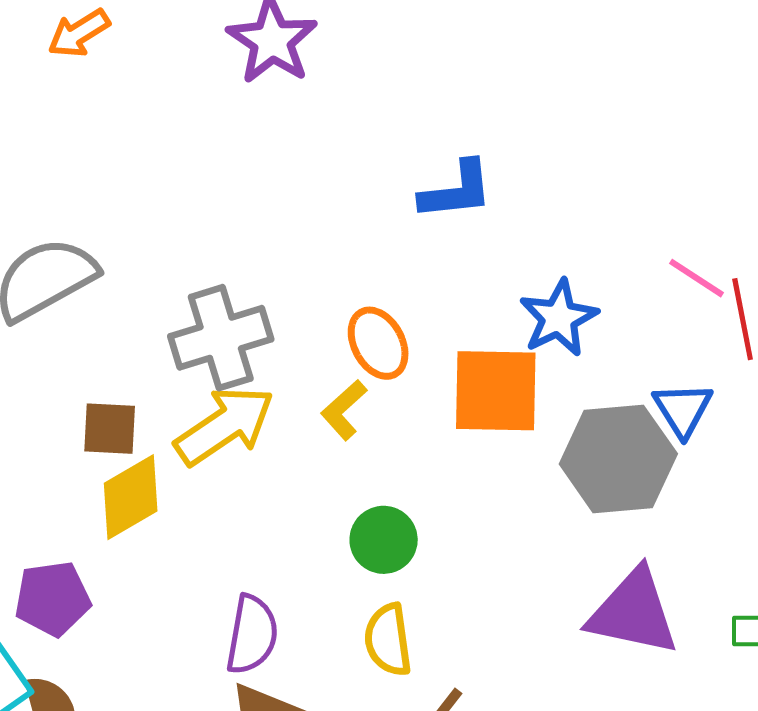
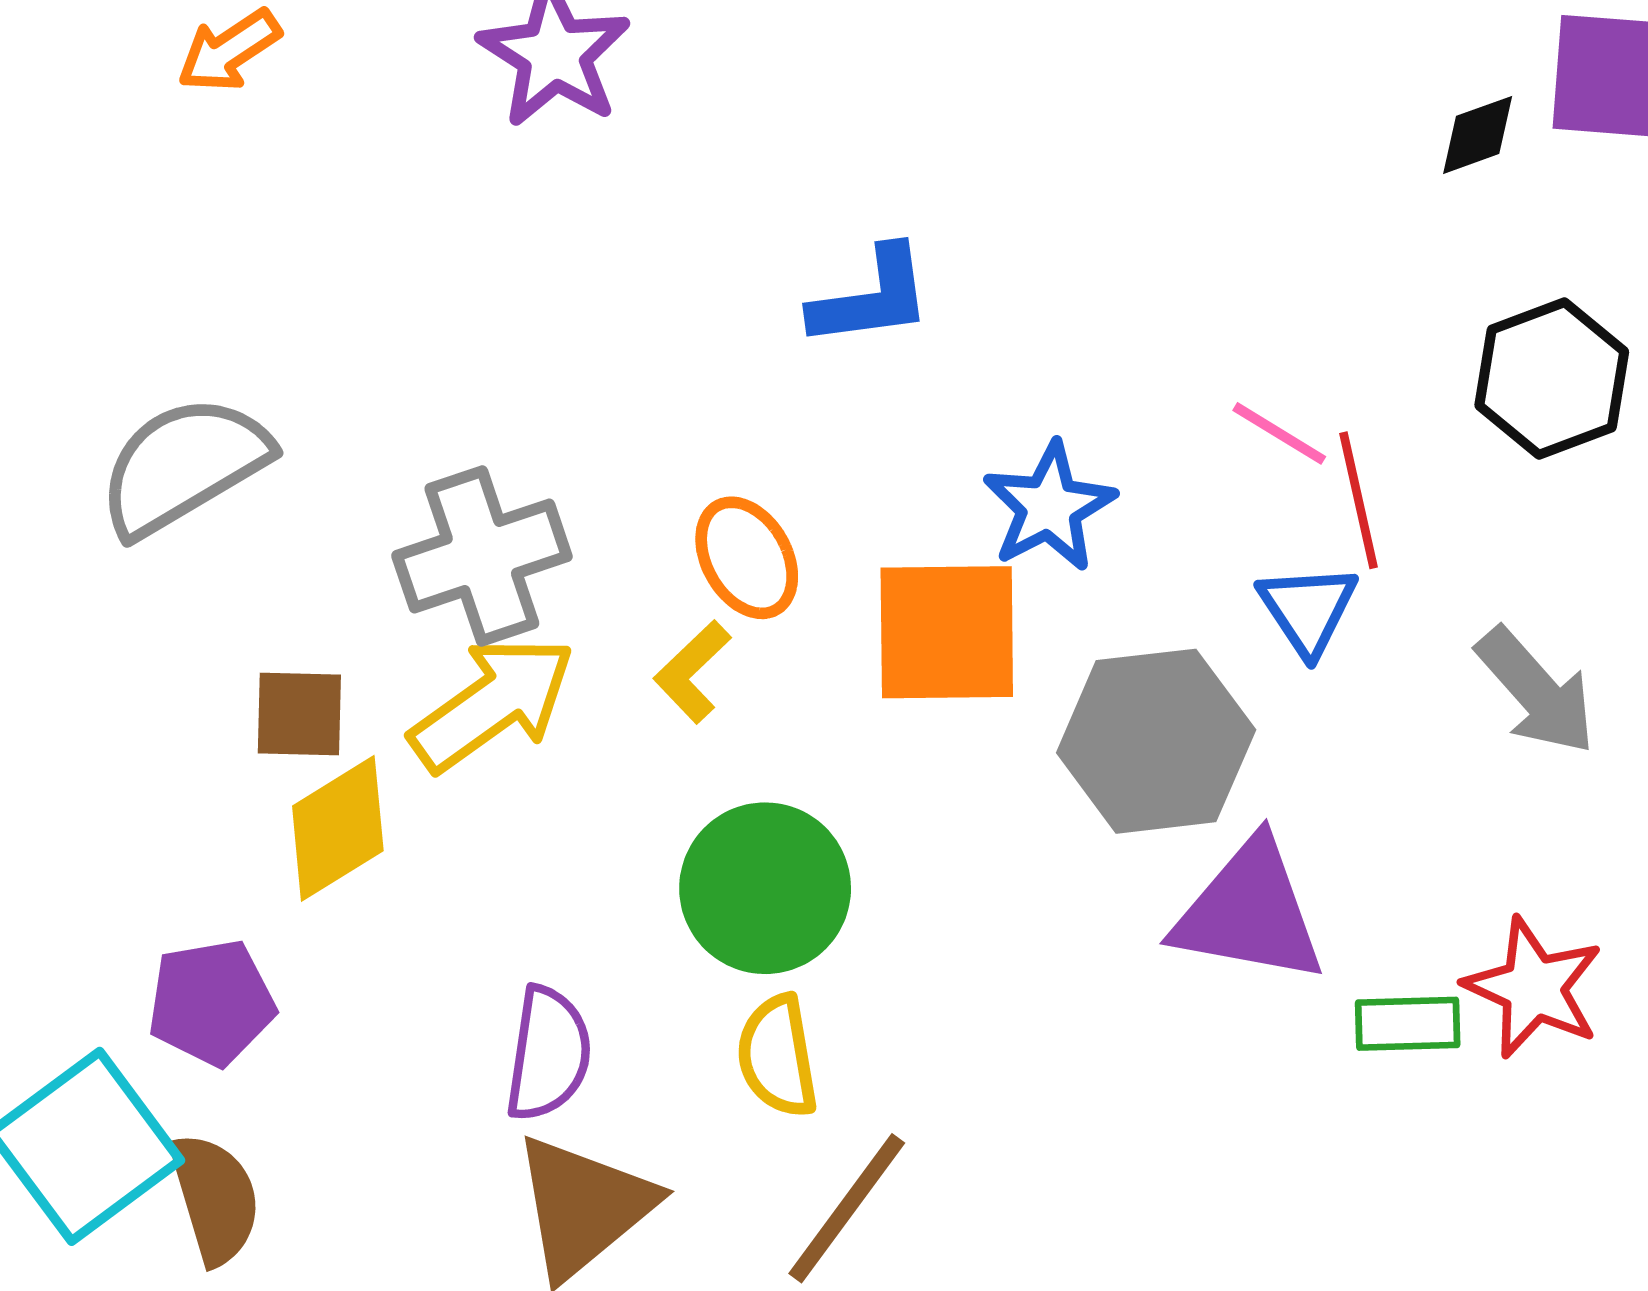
blue triangle: (683, 409) -> (1308, 609), moved
green circle: (384, 540) -> (765, 888), size x1.5
purple triangle: (633, 612) -> (1249, 912), moved

